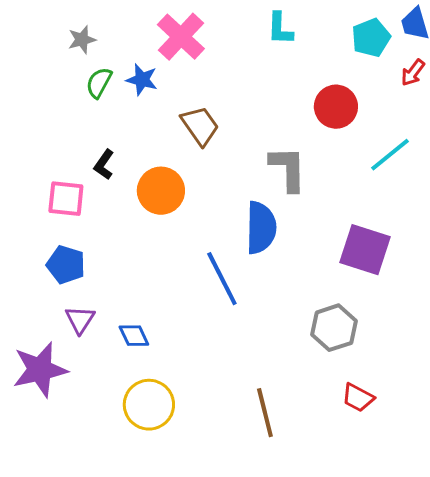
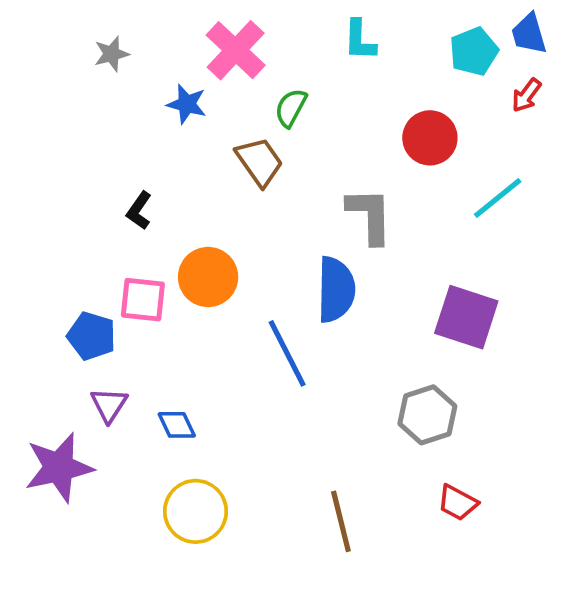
green semicircle: (99, 83) -> (291, 108), moved
orange circle: (161, 191) -> (208, 277), moved
pink square: (66, 199) -> (143, 300), moved

